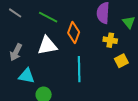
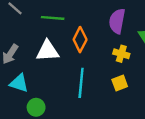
green line: (48, 17) -> (53, 18), turned -30
yellow square: (121, 61) -> (120, 83), moved

